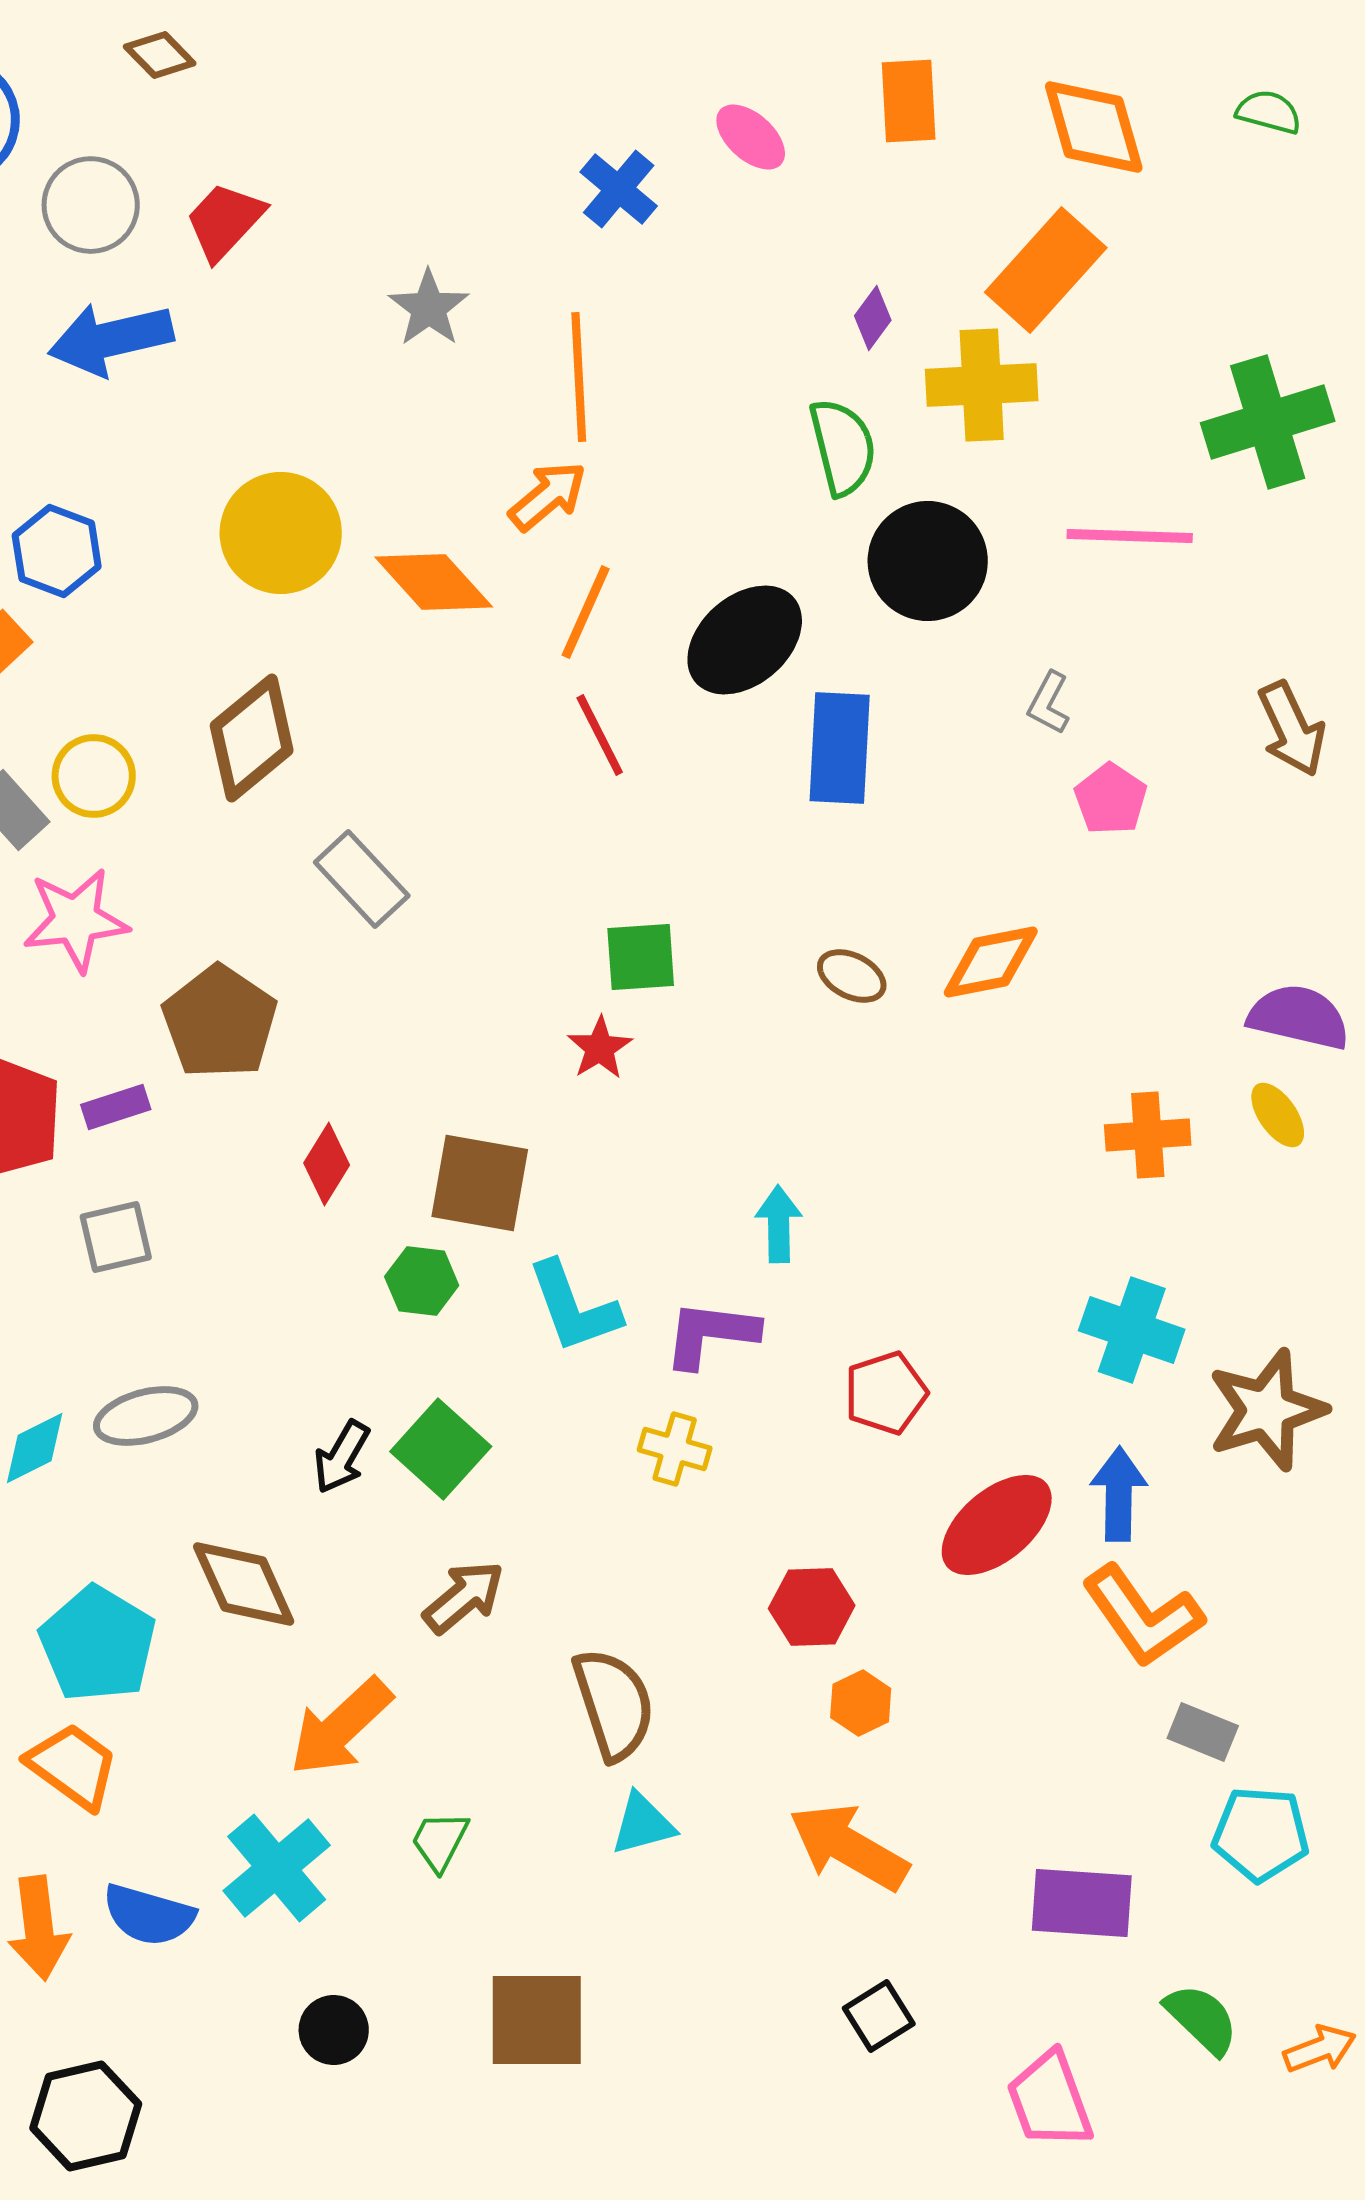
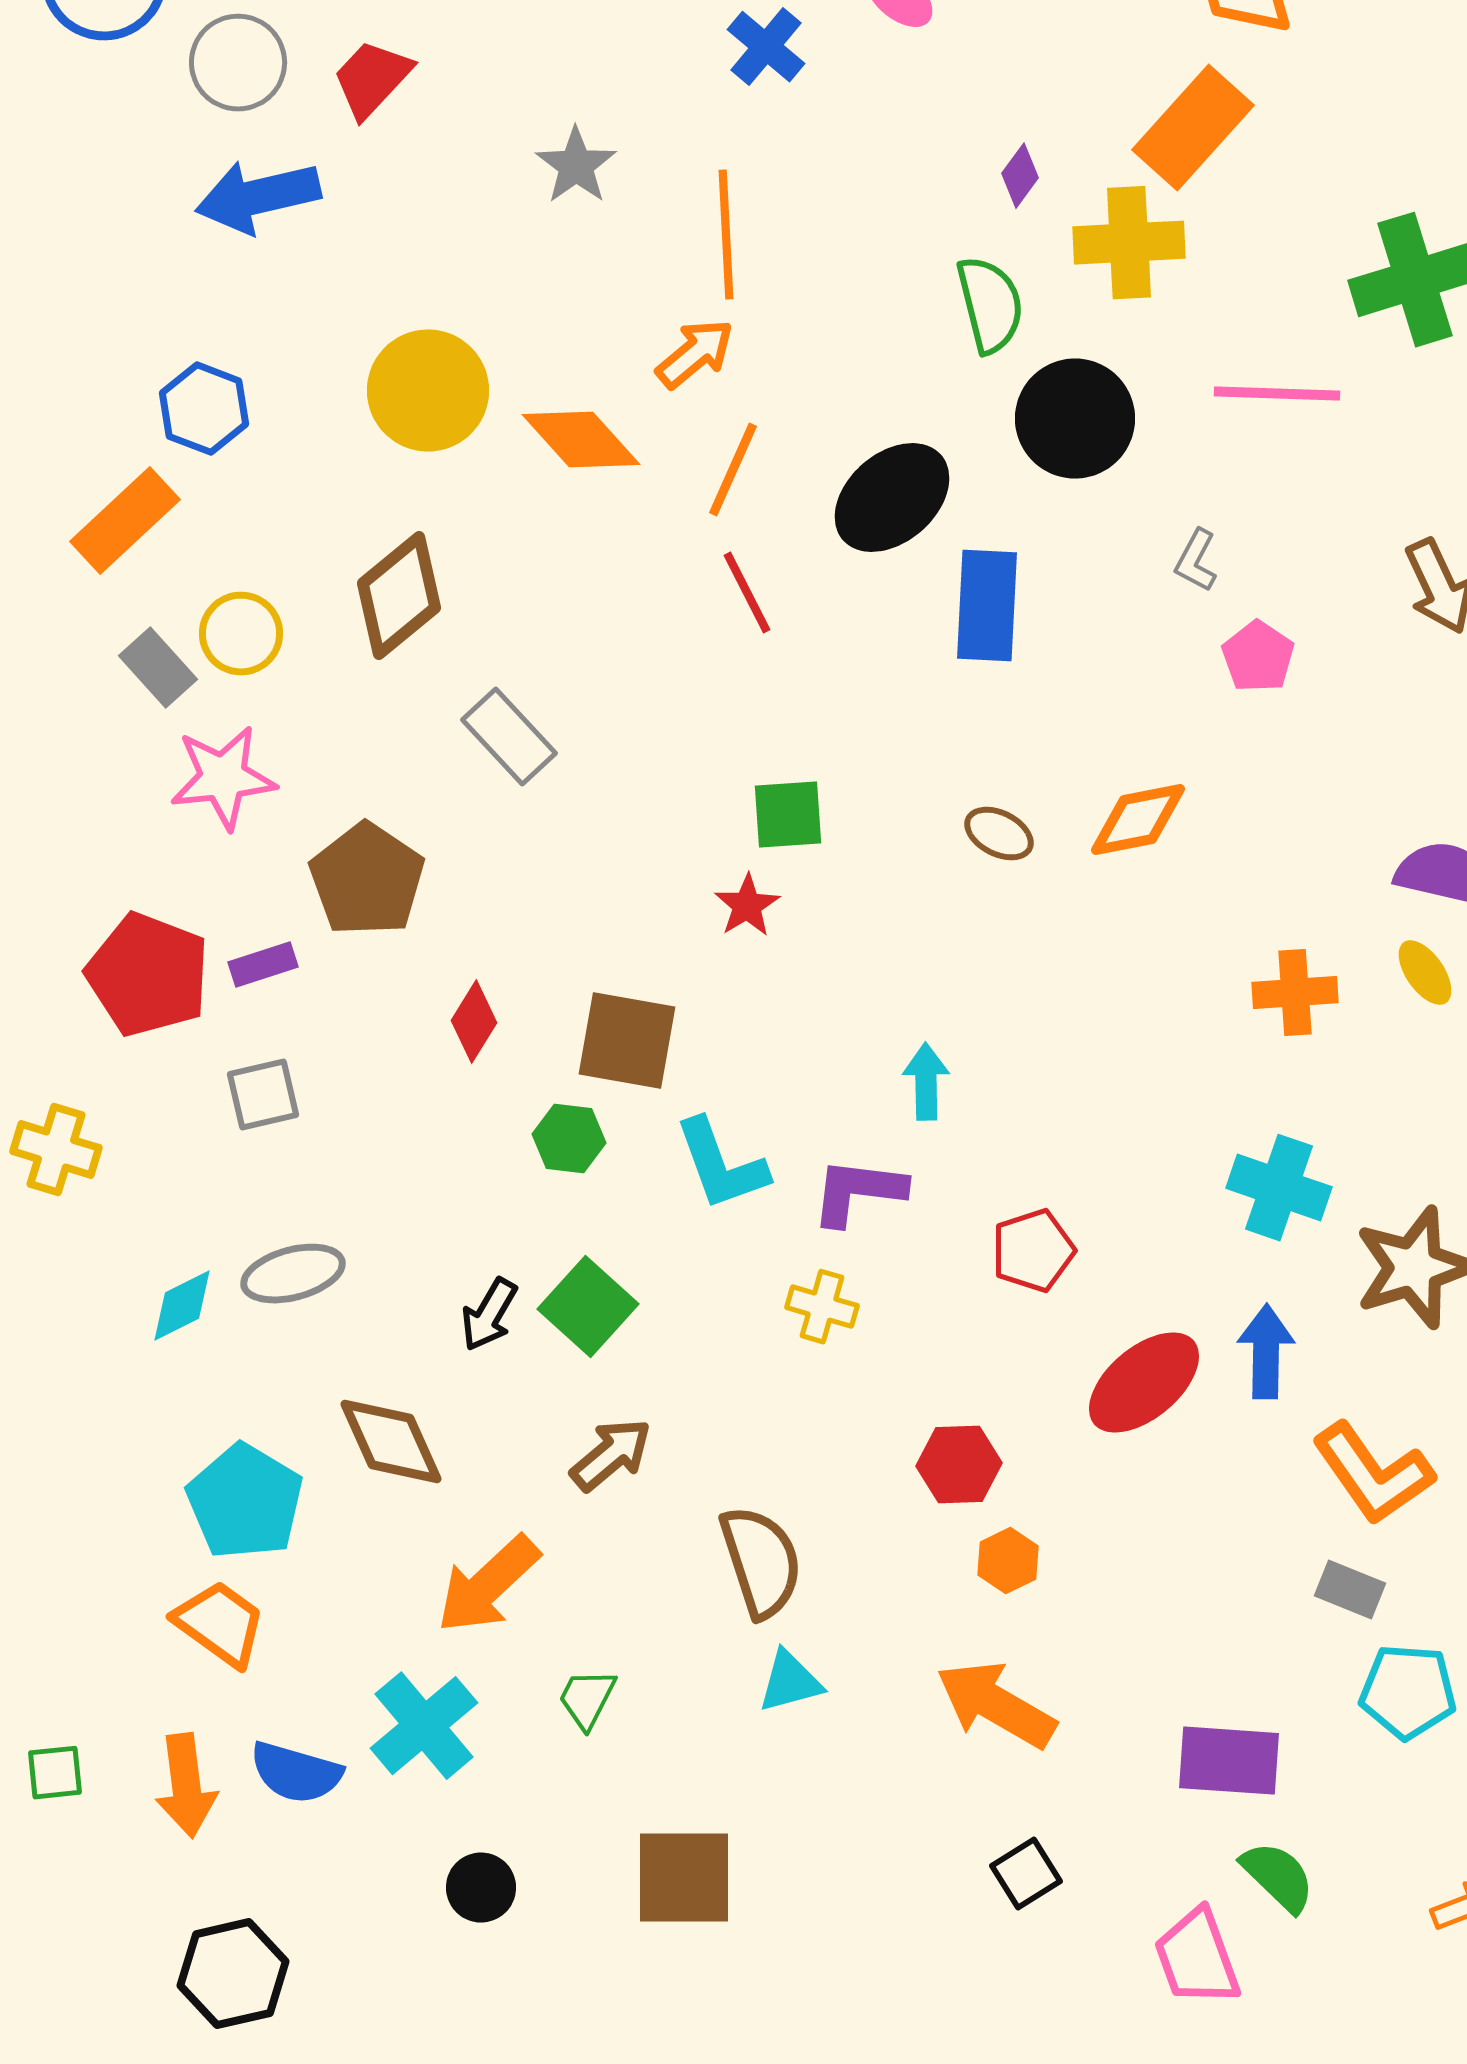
orange L-shape: (1143, 1616) -> (1373, 1474), moved
green semicircle: (1202, 2019) -> (1278, 1877), moved

